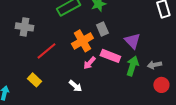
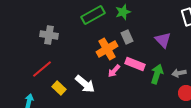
purple triangle: (132, 41) -> (163, 40), moved
red line: (46, 51) -> (42, 69), moved
white arrow: (75, 86) -> (85, 84), moved, size x1.5

